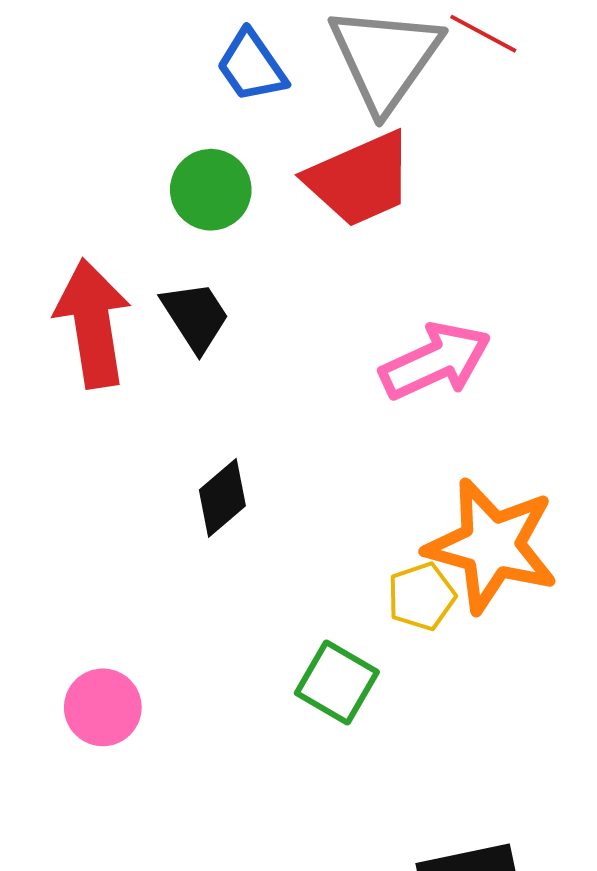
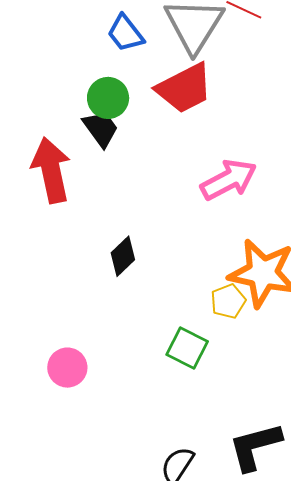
black trapezoid: (195, 316) -> (101, 129), moved

